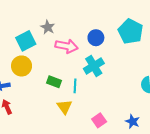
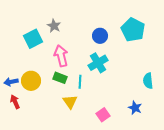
pink arrow: (67, 46) -> (61, 56), moved, turned -115
yellow circle: (22, 66) -> (31, 81), moved
blue star: (133, 121) -> (135, 108), moved

